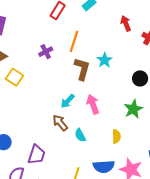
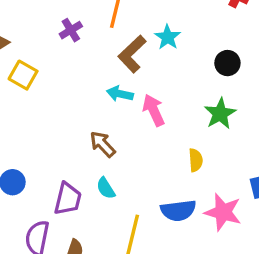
brown L-shape: (82, 69) -> (132, 54), turned -145
cyan arrow: (68, 101) -> (120, 94), moved, turned 63
cyan semicircle: (80, 135) -> (106, 188), moved

